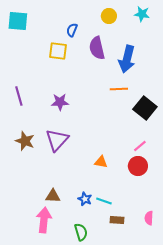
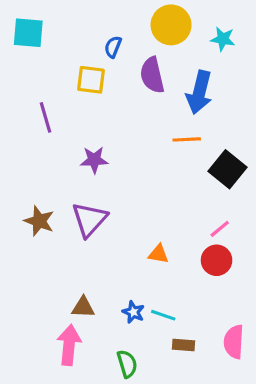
cyan star: (142, 14) -> (223, 39), moved
yellow circle: (109, 16) -> (171, 25), size x1.6
purple line: (19, 96) -> (45, 117), moved
pink semicircle: (149, 218) -> (234, 342), size x1.5

